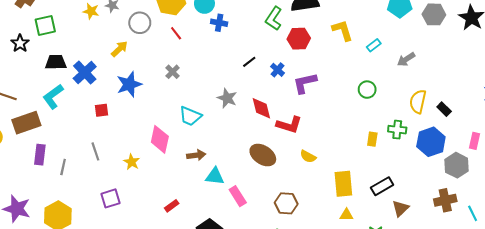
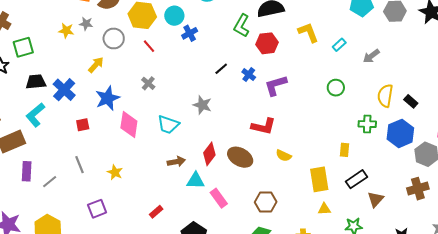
blue cross: (219, 23) -> (190, 33), turned -35
red diamond: (261, 108) -> (209, 154), moved, turned 55
pink diamond: (160, 139) -> (129, 125), moved
yellow rectangle: (372, 139) -> (344, 150), moved
gray line: (63, 167) -> (50, 182), turned 42

